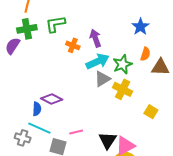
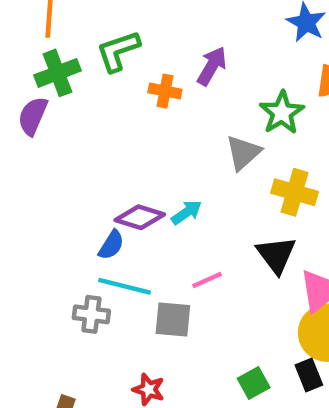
purple arrow: (95, 38) -> (212, 66), turned 60
cyan arrow: (98, 61) -> (187, 212), moved, size x0.6
yellow cross: (123, 89) -> (295, 192), moved
blue semicircle: (37, 109) -> (111, 245), turned 40
black triangle: (108, 140) -> (276, 255), moved

